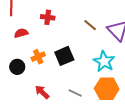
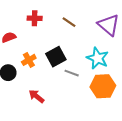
brown line: (90, 25) -> (69, 22), moved
gray line: (75, 93) -> (72, 73), moved

